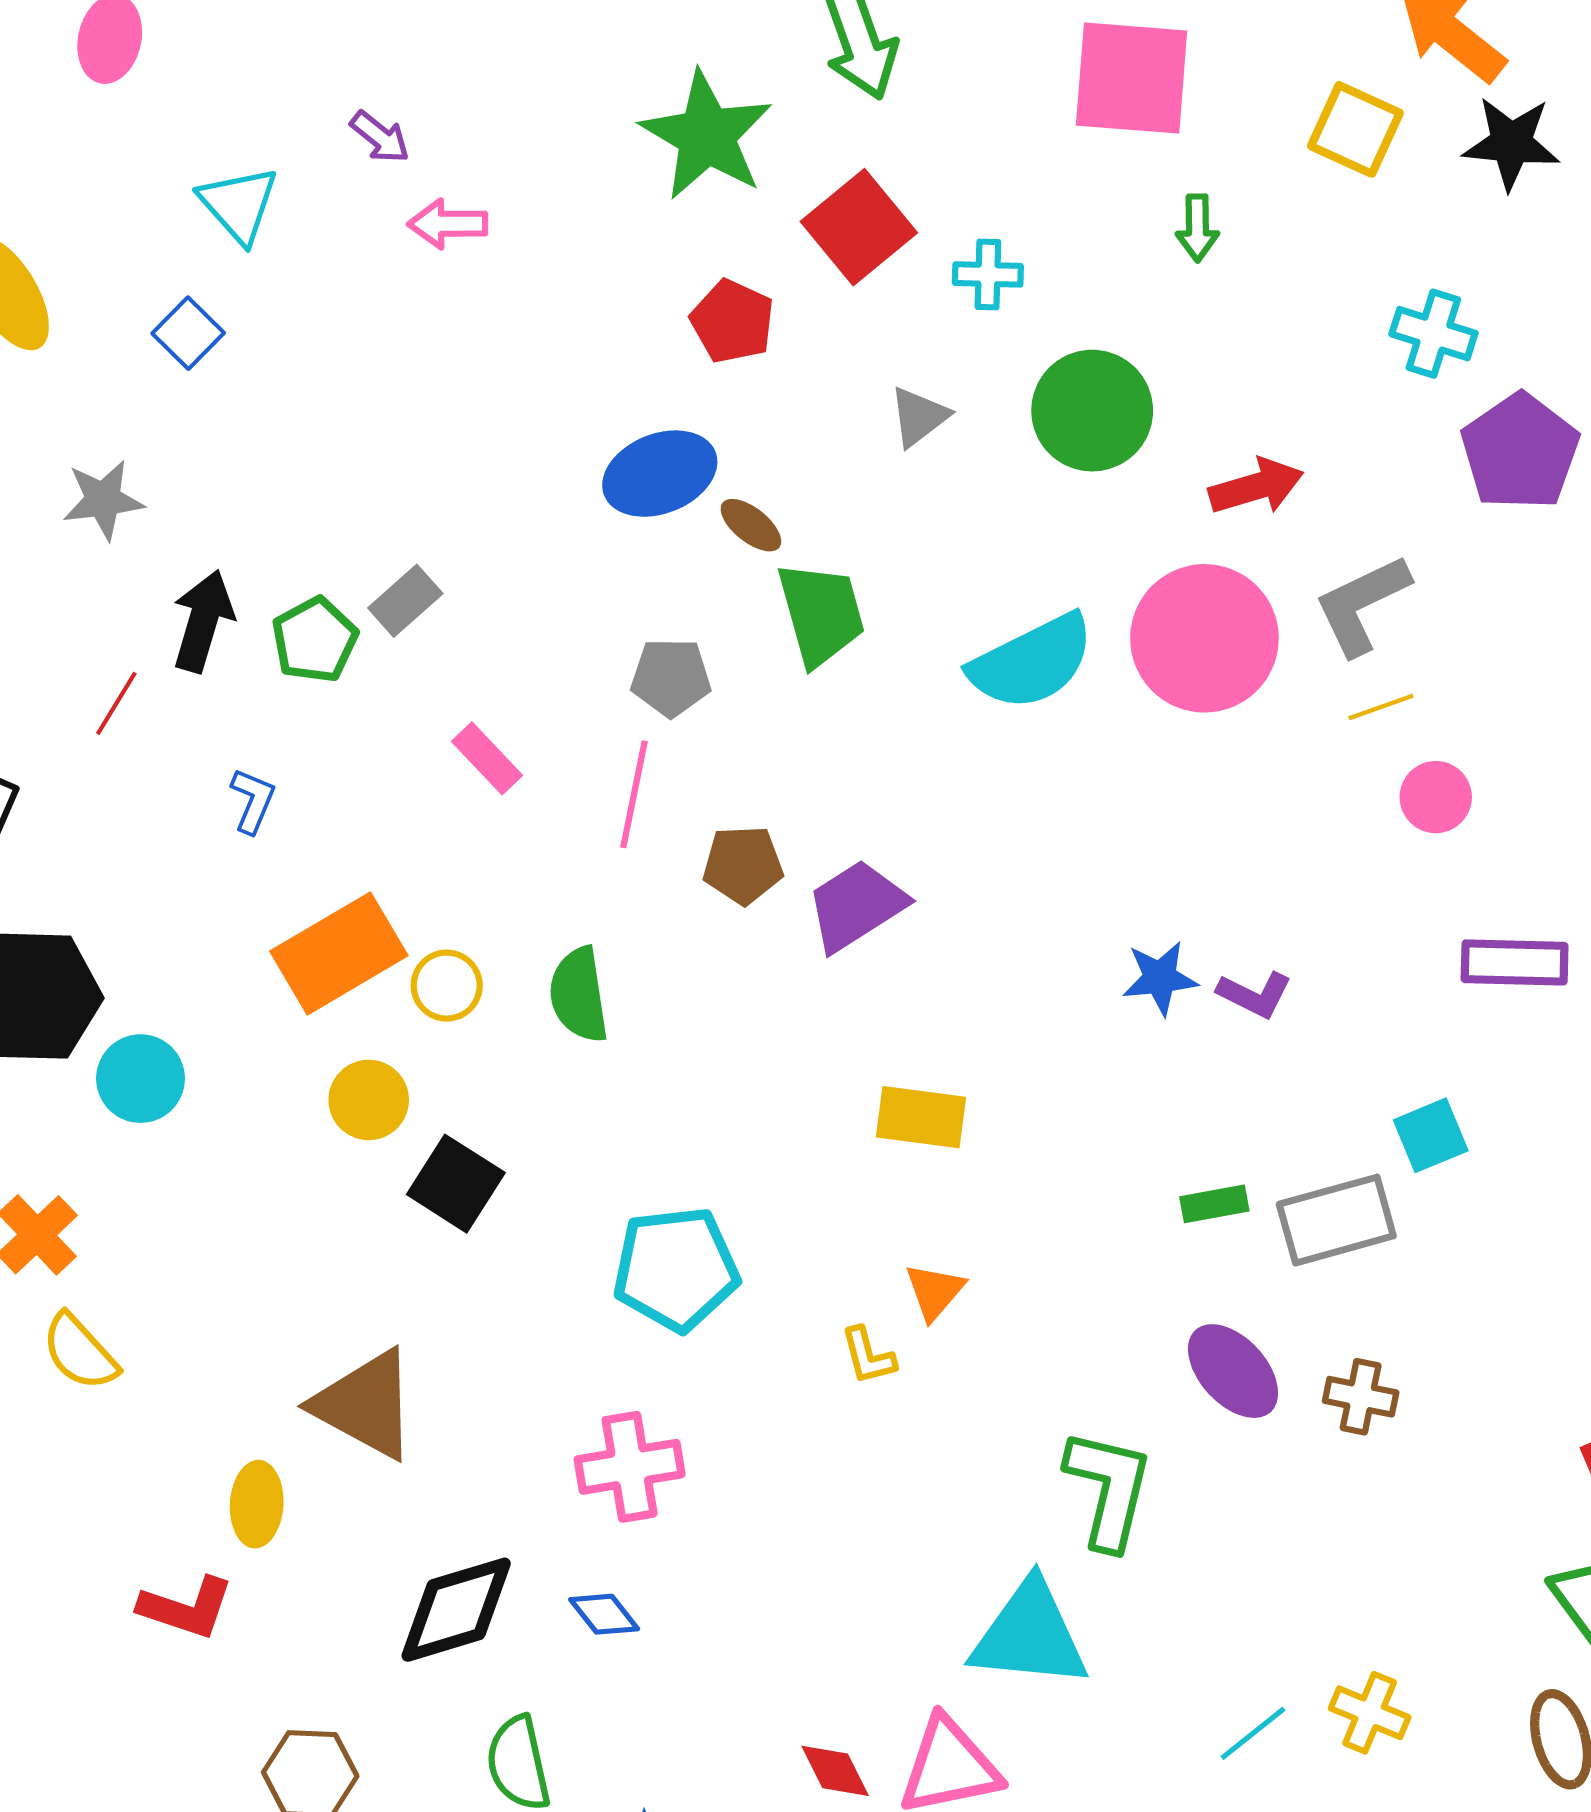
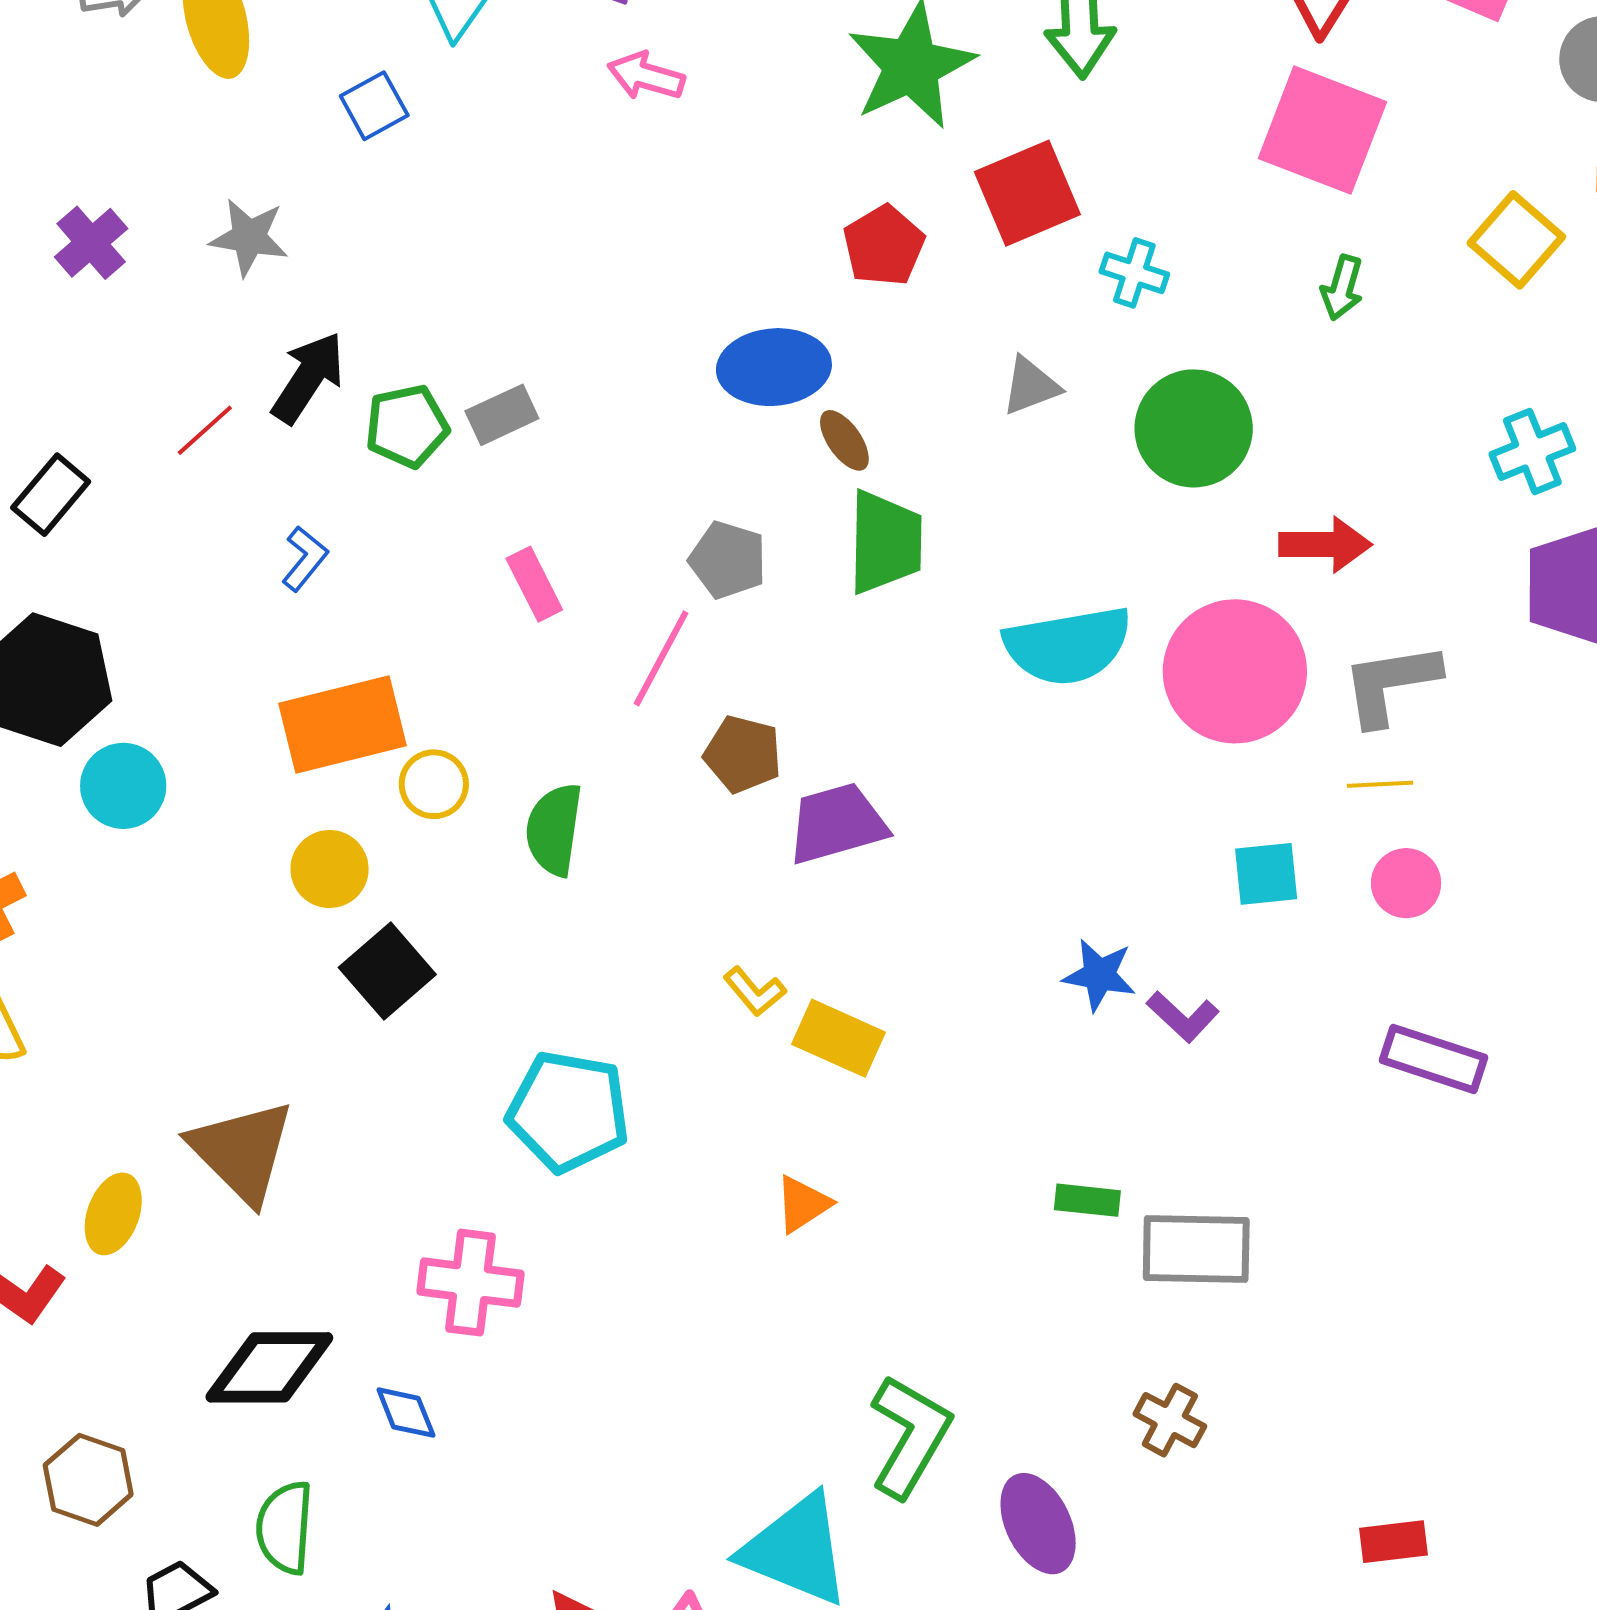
cyan cross: (1433, 334) -> (1532, 451), turned 34
cyan square: (1431, 1135) -> (1266, 874), moved
yellow L-shape: (868, 1356) -> (755, 991), moved, turned -42
purple ellipse: (1233, 1371) -> (1038, 1524), moved

